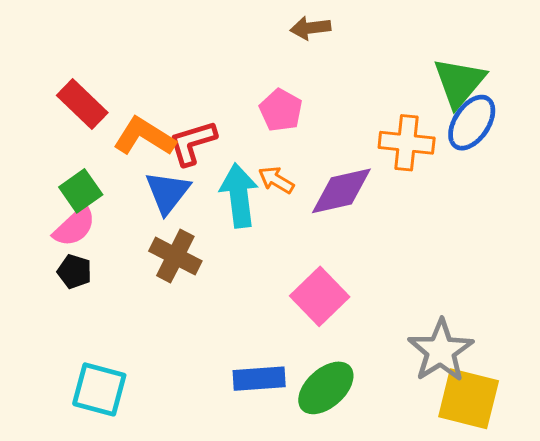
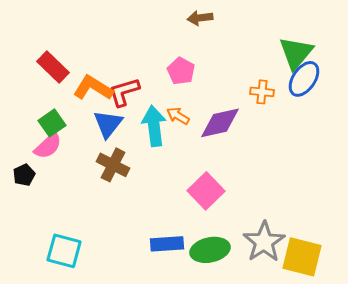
orange cross: (407, 143) -> (262, 92), size x0.7
black pentagon: (74, 272) -> (24, 175), moved, turned 30
gray star: (441, 351) -> (264, 242), moved
green ellipse: (326, 388) -> (210, 250), turned 30

